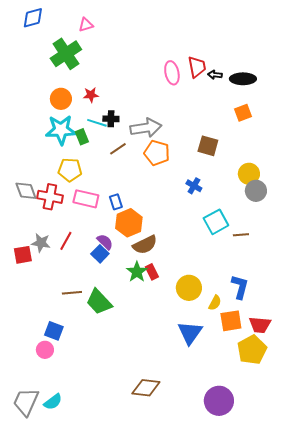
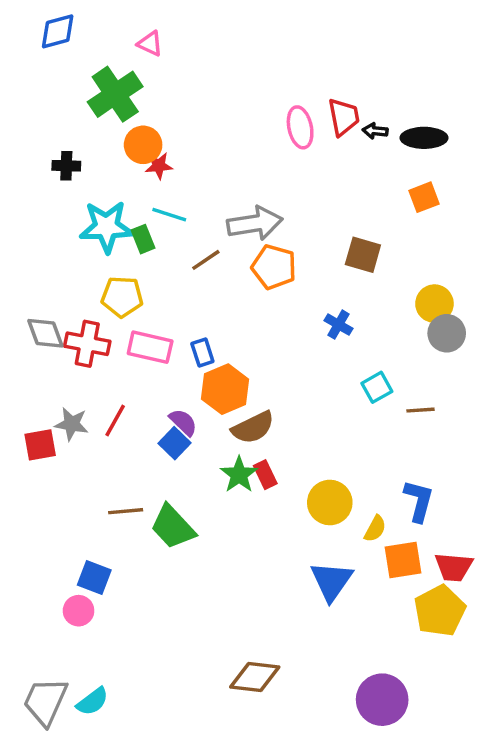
pink triangle: (86, 25) -> (150, 44), turned 42
orange circle: (61, 99) -> (143, 145), moved
black cross: (111, 119) -> (66, 166), moved
cyan square: (216, 222) -> (377, 387), size x0.7

